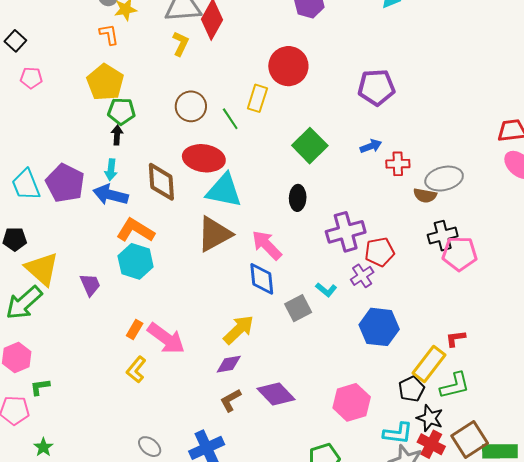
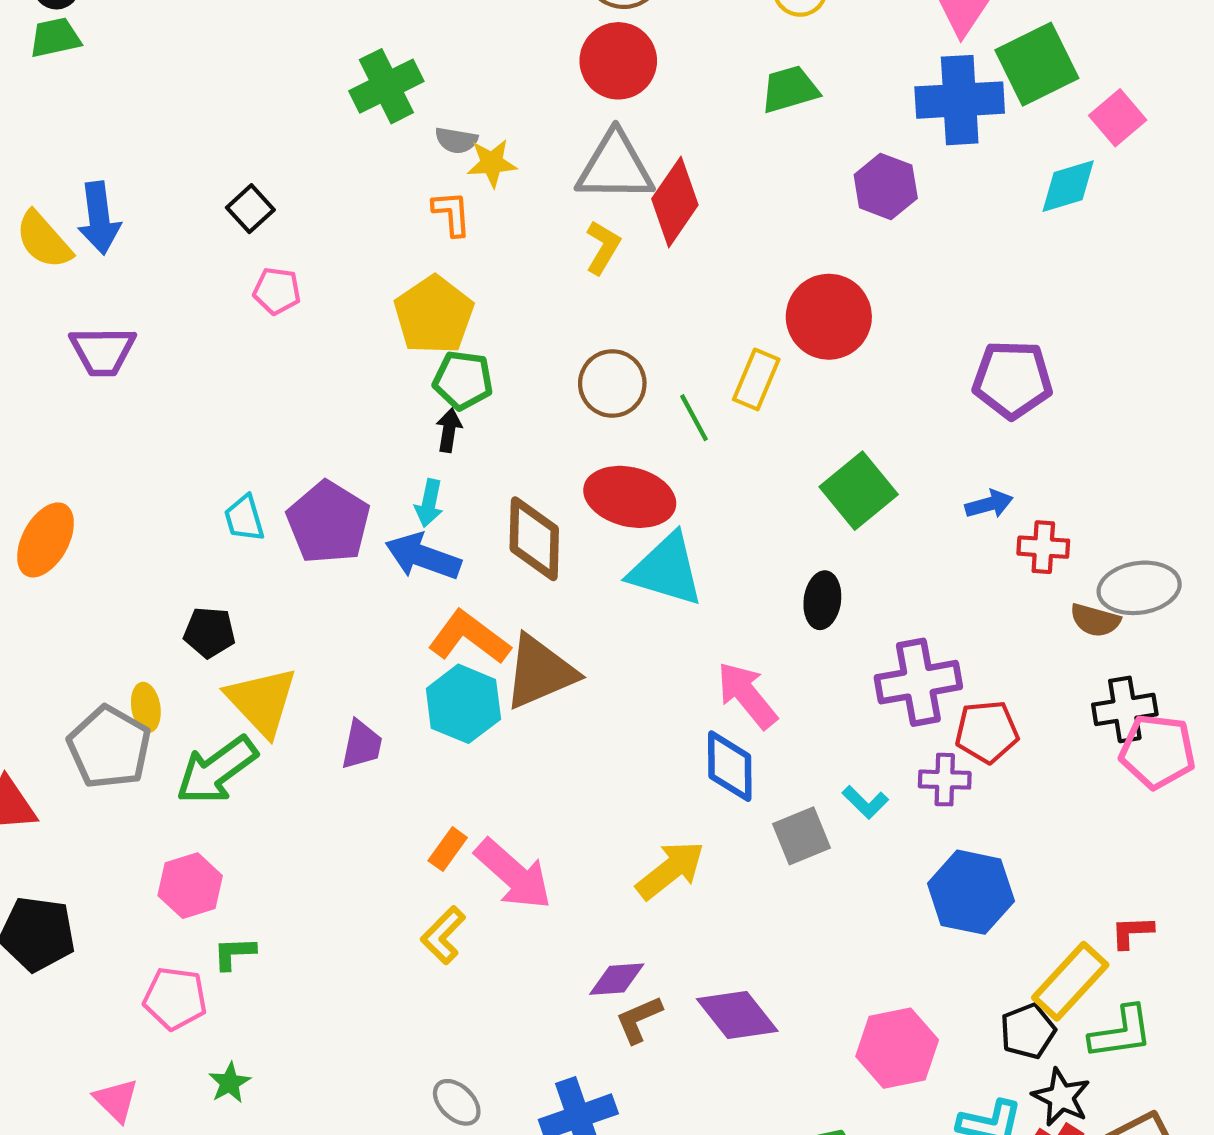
cyan trapezoid: (26, 185) -> (244, 518), size x0.7
brown triangle: (214, 234) -> (540, 672), moved
purple cross: (362, 276) -> (945, 780), turned 30
purple trapezoid: (90, 285) -> (362, 745), turned 30
purple diamond: (229, 364) -> (617, 979), moved

